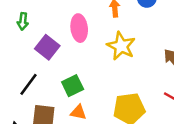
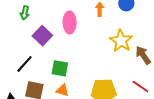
yellow star: (121, 46) -> (121, 41), moved
green square: (73, 86) -> (60, 68), turned 30

